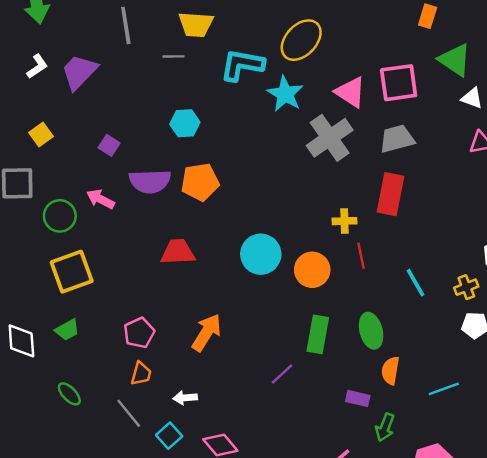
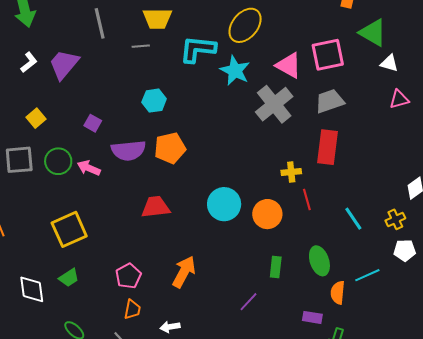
green circle: (60, 216) -> (58, 161), moved
green rectangle: (318, 334) -> (276, 267), size x0.7
cyan line: (444, 389) -> (367, 275), moved

